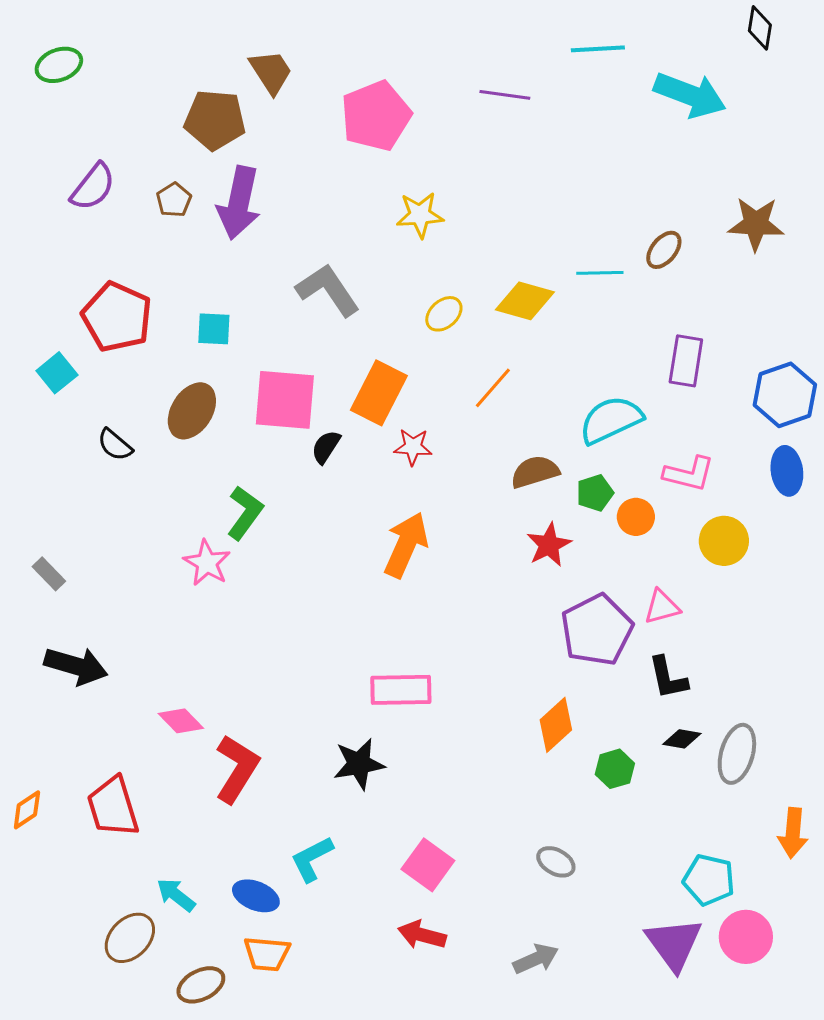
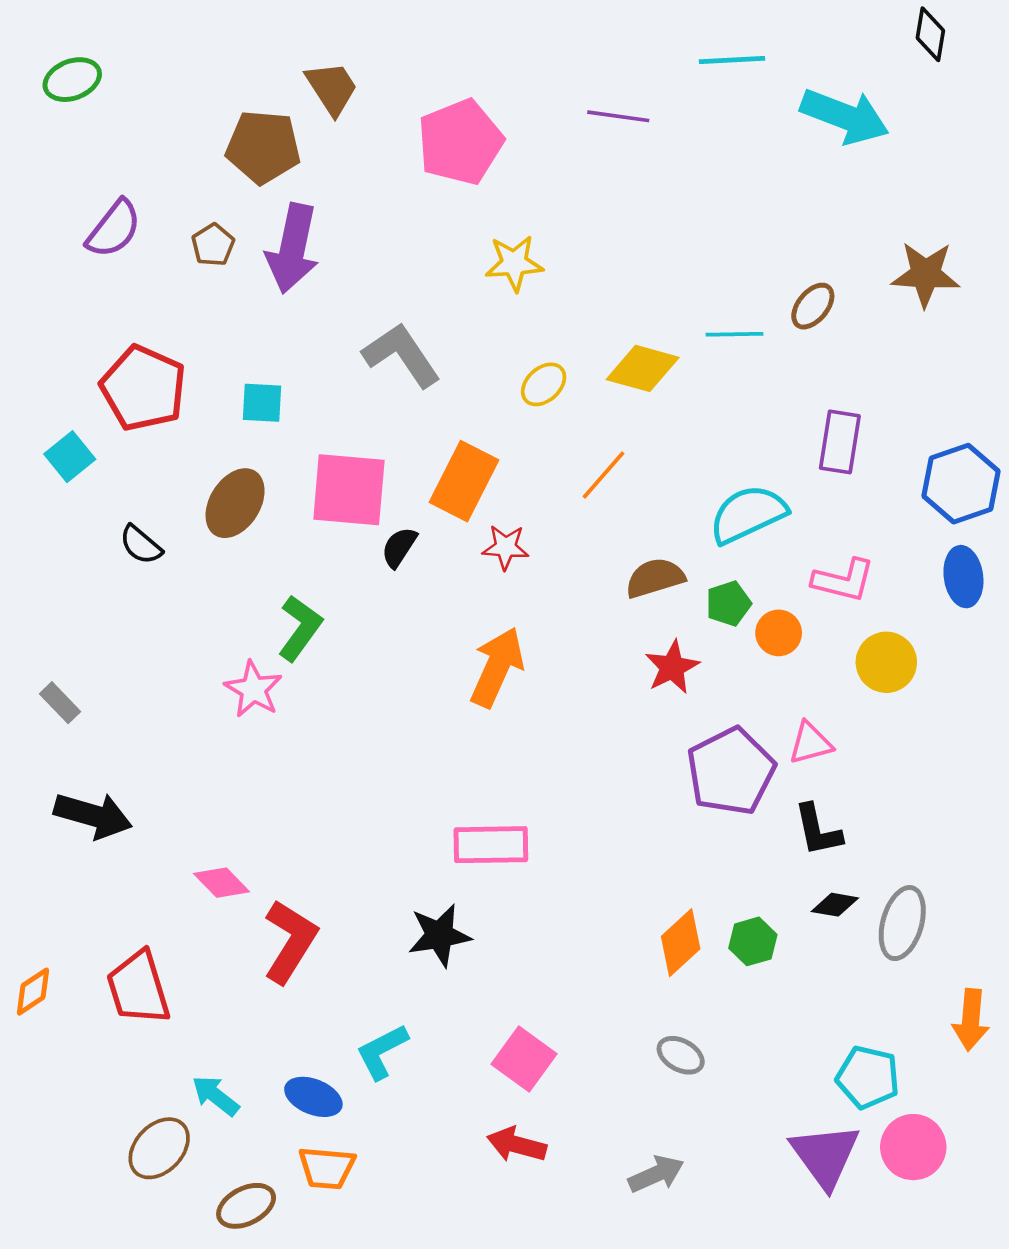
orange diamond: (556, 725) -> (681, 943), moved

